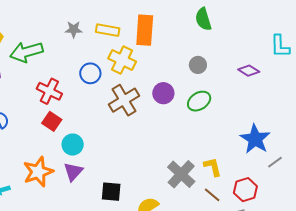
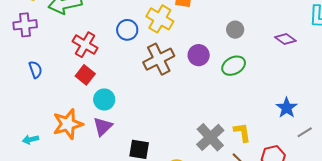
blue star: (255, 139) -> (287, 108), size x0.7

